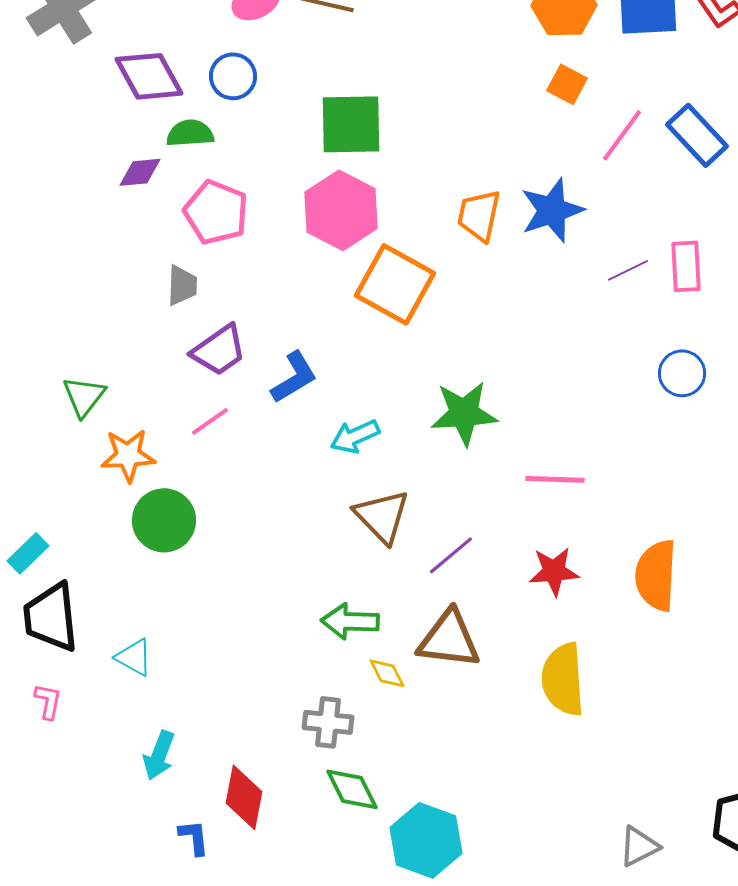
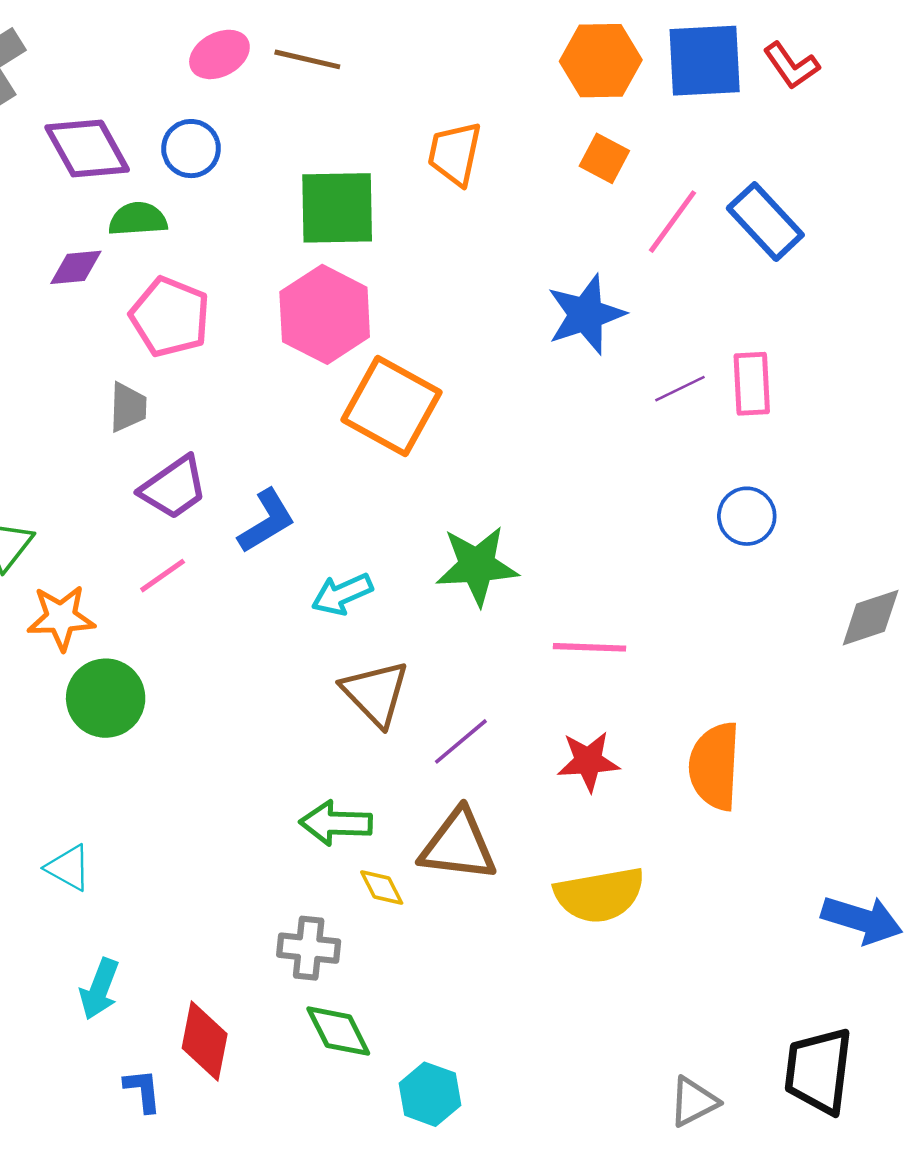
orange trapezoid: (479, 215) -> (455, 153), moved
yellow semicircle: (563, 679) -> (599, 895), turned -96
cyan hexagon: (426, 840) -> (430, 1094), size x0.7

